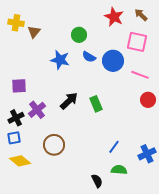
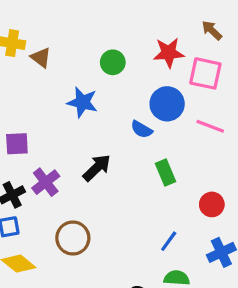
red star: (114, 17) -> (169, 53), moved, turned -30
brown triangle: (34, 32) -> (41, 58), turned -32
blue semicircle: (89, 57) -> (142, 129), moved
red circle: (148, 100) -> (212, 204), moved
green rectangle: (96, 104) -> (165, 173), moved

